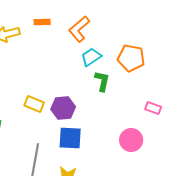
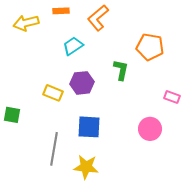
cyan trapezoid: (91, 57) -> (73, 46), moved
purple hexagon: (63, 108) -> (82, 83), moved

